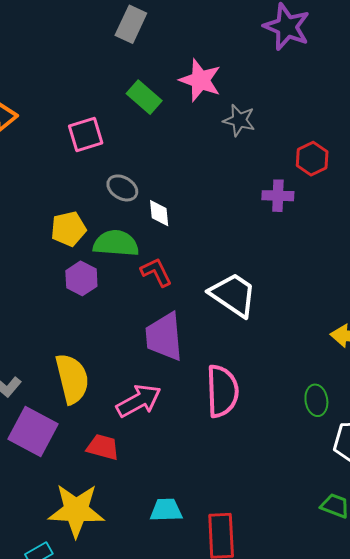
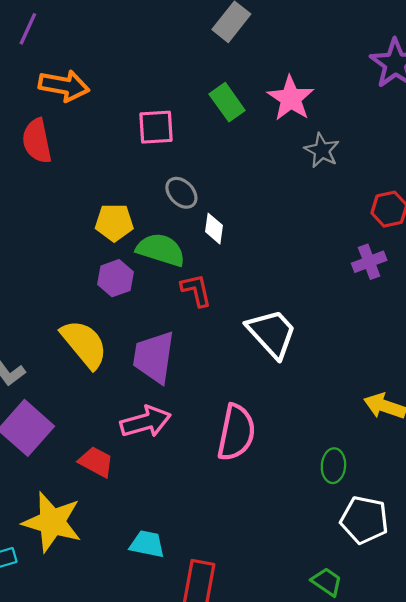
purple cross: (278, 196) -> (369, 262), moved, turned -36
purple trapezoid: (164, 337) -> (154, 357), moved
yellow semicircle: (72, 379) -> (84, 344), moved, turned -39

